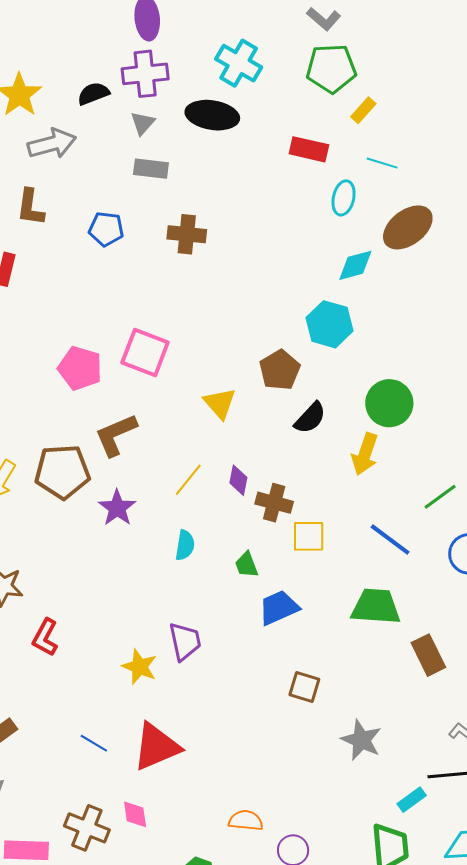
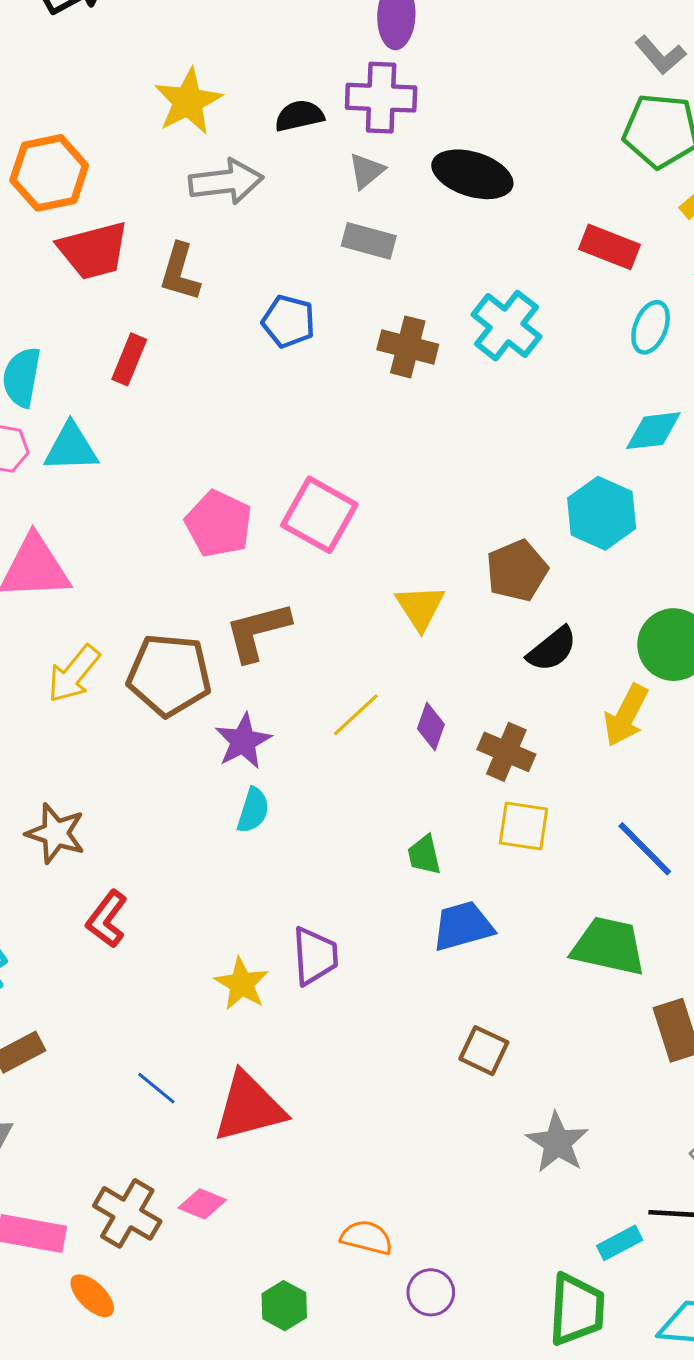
cyan cross: (239, 63) -> (507, 326), moved
brown cross: (274, 503) -> (506, 752), moved
cyan semicircle: (185, 545) -> (253, 810), moved
pink diamond: (135, 814) -> (202, 1204), turned -68

